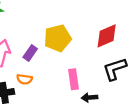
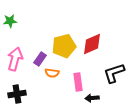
red diamond: (107, 36) -> (92, 44), moved
orange semicircle: (24, 79) -> (52, 73), moved

